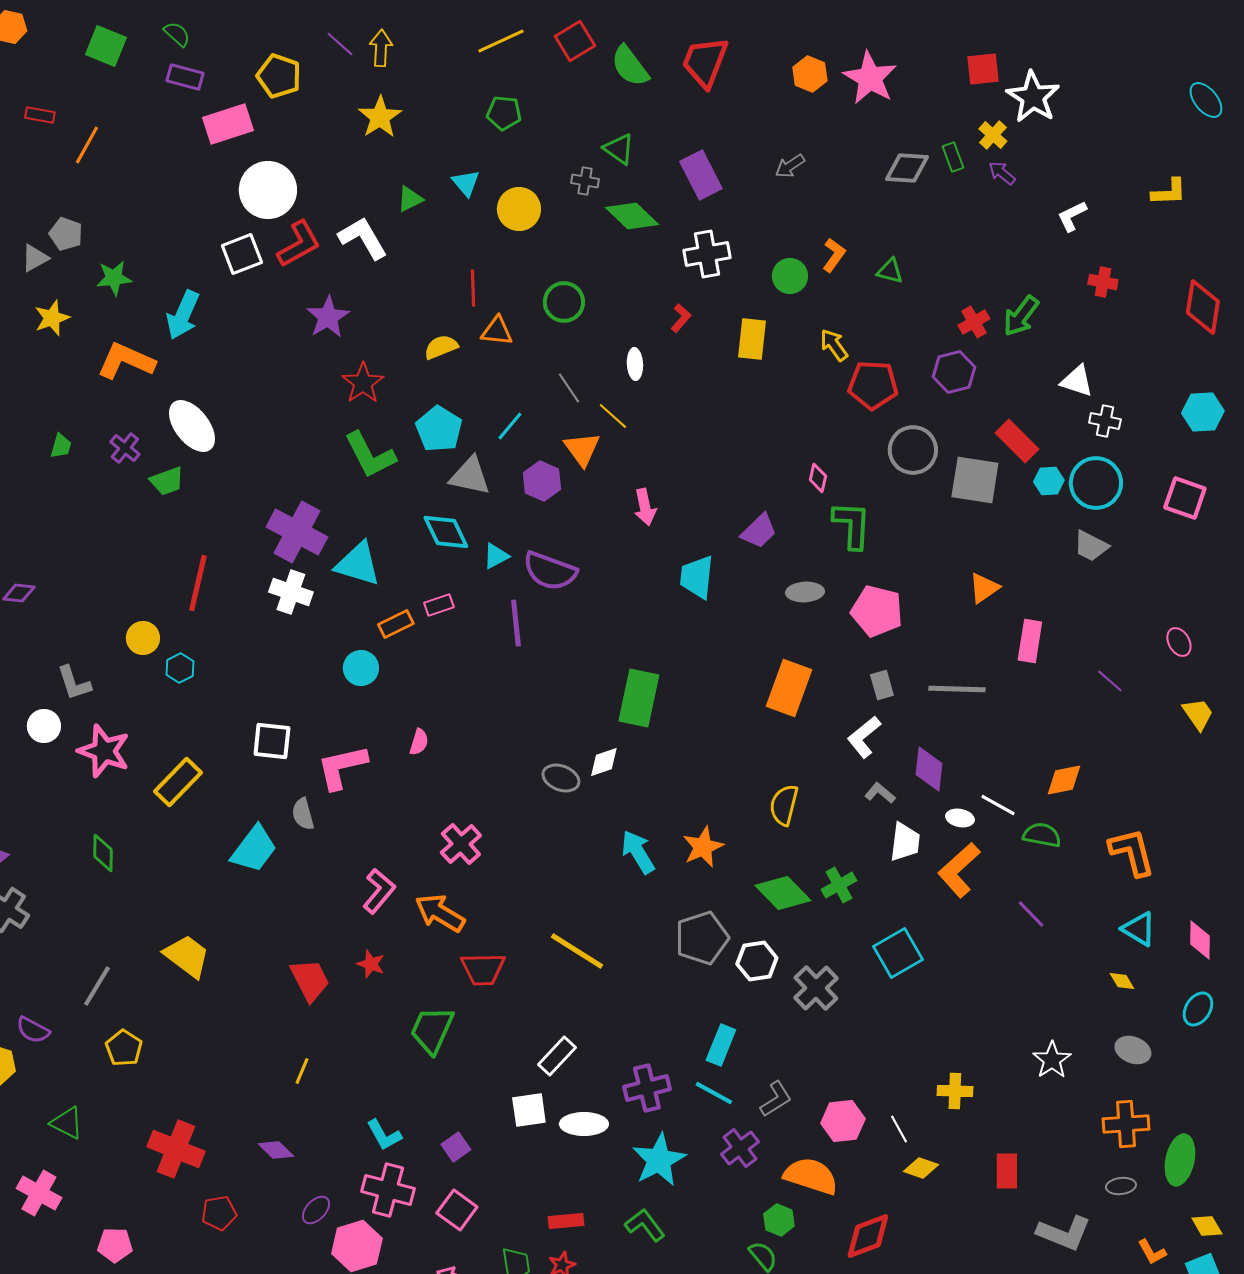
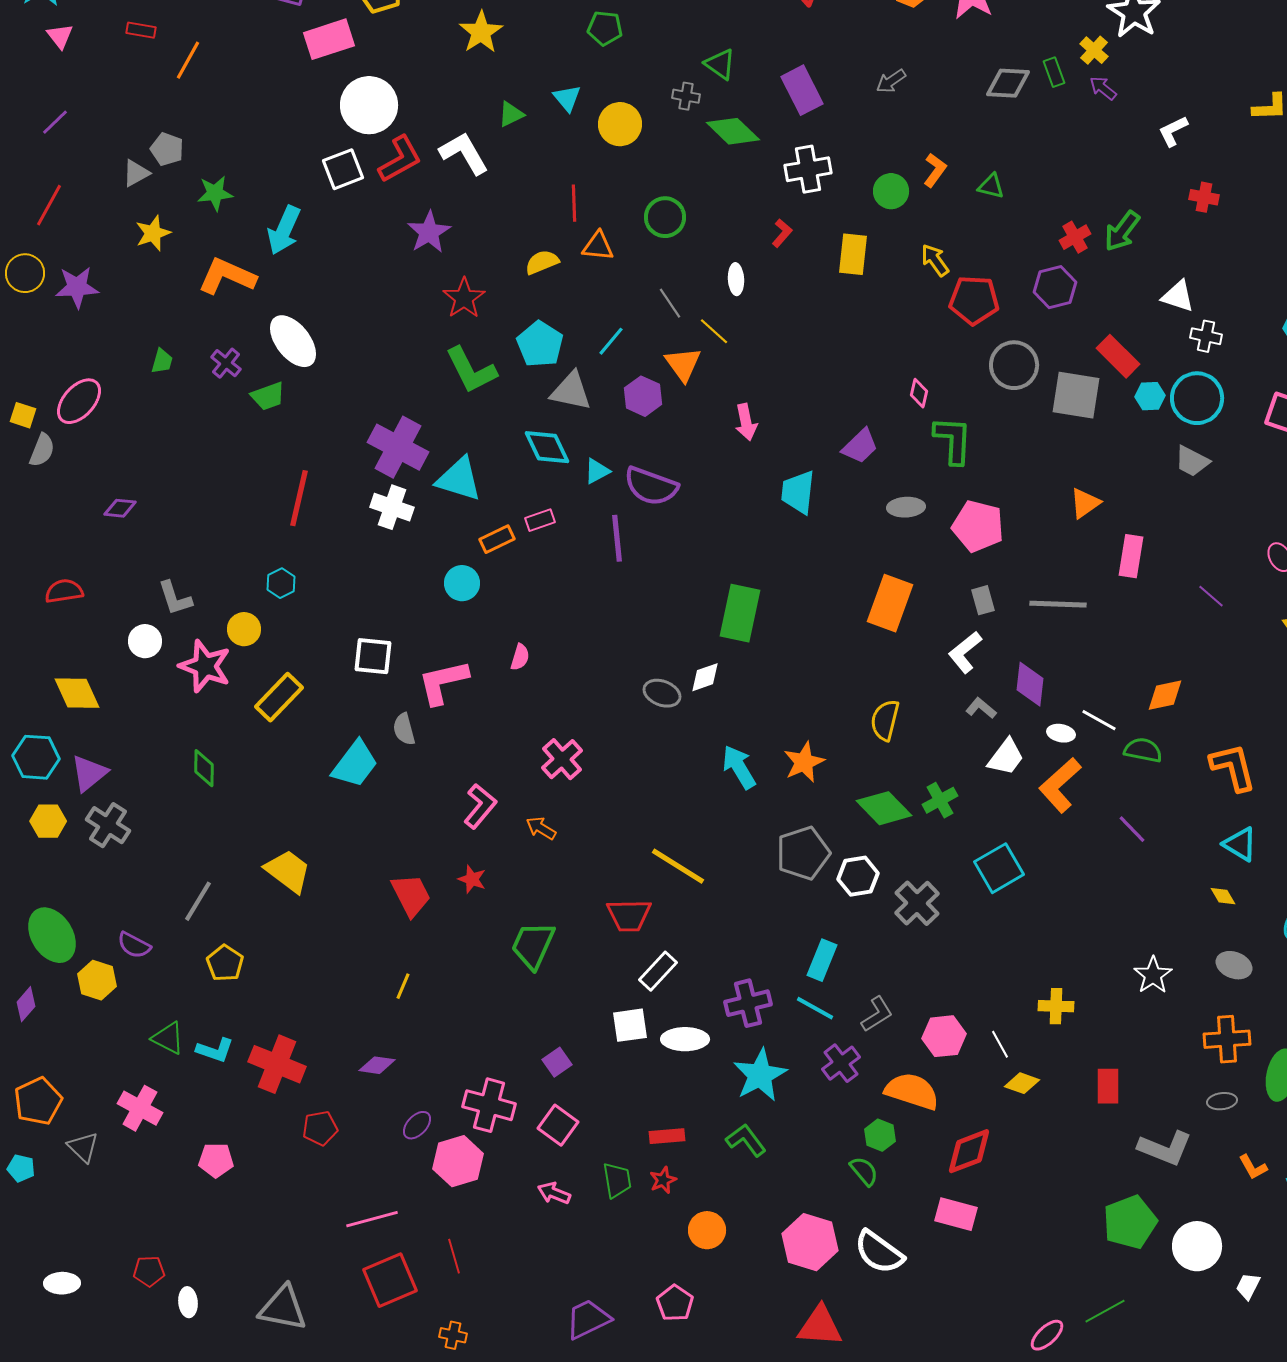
yellow circle: (143, 638) -> (244, 629), moved
white trapezoid: (905, 842) -> (1006, 757), turned 30
orange arrow: (440, 913) -> (541, 828), size x0.6
red trapezoid: (483, 969) -> (629, 915), moved
cyan L-shape: (384, 1135) -> (215, 1050), moved, turned -42
purple diamond: (276, 1150) -> (377, 1065), turned -36

